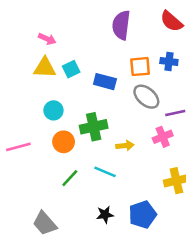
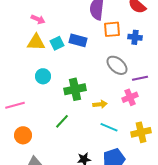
orange square: (140, 67) -> (112, 29), moved
blue rectangle: (105, 82) -> (78, 40), moved
orange circle: (64, 142) -> (23, 135), moved
cyan line: (105, 172) -> (109, 127), moved
green line: (70, 178) -> (62, 121), moved

